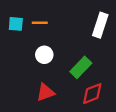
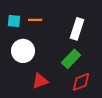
white rectangle: (100, 25) -> (77, 29), moved
white circle: (44, 55) -> (23, 51), moved, size x1.5

